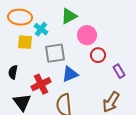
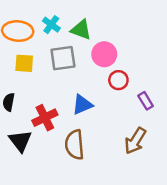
green triangle: (69, 16) -> (81, 30), turned 48
cyan cross: (41, 29) -> (51, 25), moved
gray square: (55, 53) -> (63, 58), moved

